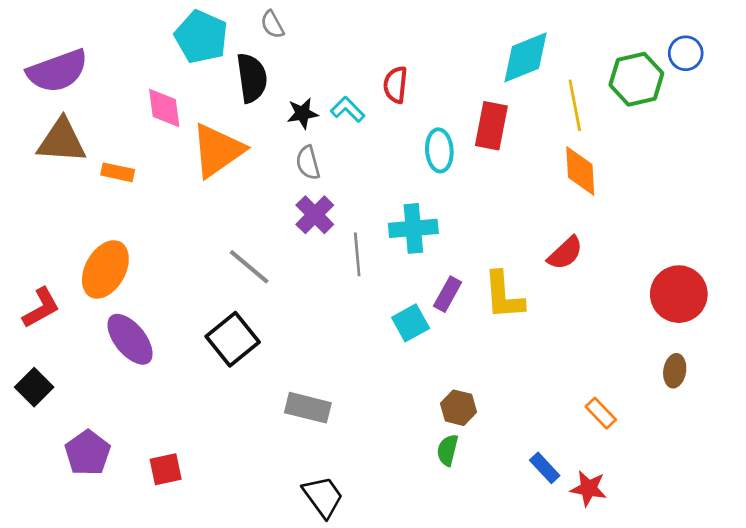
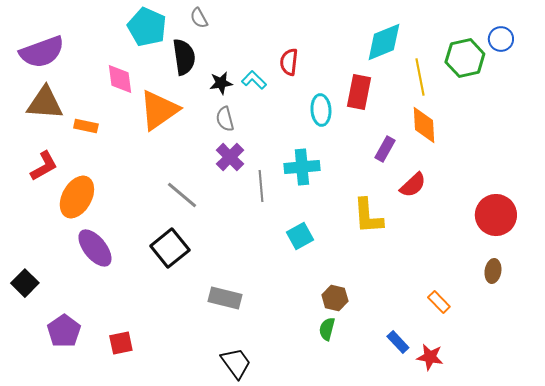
purple rectangle: (448, 294) -> (385, 149), moved
red L-shape: (41, 308) -> (44, 166), moved

